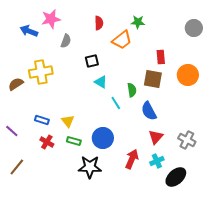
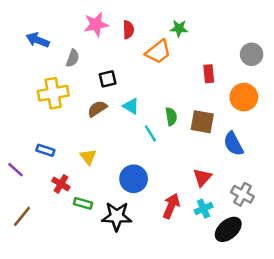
pink star: (51, 19) -> (96, 24), moved
gray circle: (194, 28) -> (252, 54), moved
gray semicircle: (66, 41) -> (73, 58), moved
black square: (92, 61) -> (108, 79), moved
brown square: (153, 79) -> (202, 122), moved
brown semicircle: (16, 84) -> (97, 109), moved
blue semicircle: (149, 111) -> (233, 144), moved
blue rectangle: (42, 120) -> (45, 150), moved
gray cross: (187, 140) -> (242, 194), moved
green rectangle: (74, 141) -> (83, 203), moved

